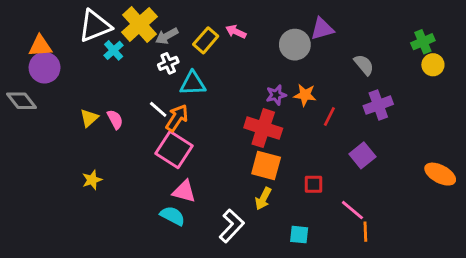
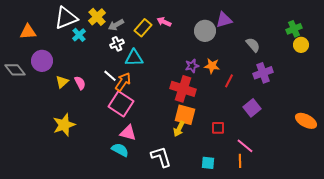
yellow cross: (139, 24) -> (97, 17), size x0.7
purple circle: (45, 68) -> (42, 61), moved
yellow star: (92, 180) -> (64, 125), size x1.6
yellow arrow: (263, 199) -> (179, 129), moved
white L-shape: (232, 226) -> (161, 157), turned -60
orange line: (365, 232) -> (240, 161), moved

